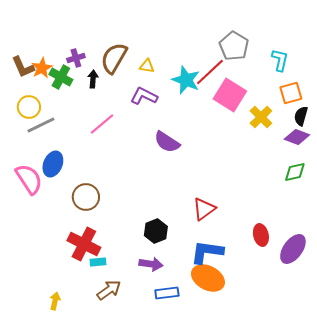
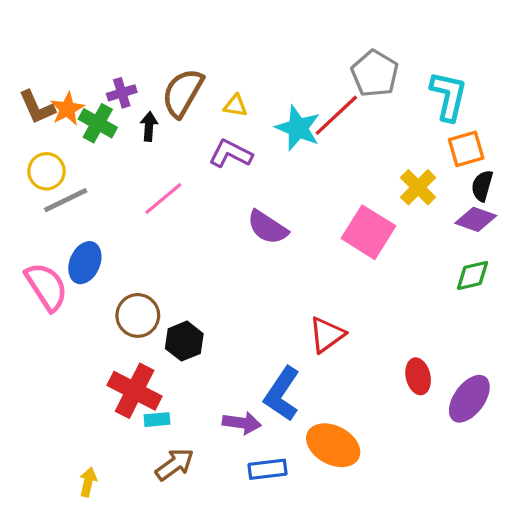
cyan L-shape: (280, 60) -> (449, 96), size x1.4
pink square: (230, 95) -> (368, 232), moved
black hexagon: (156, 231) -> (184, 341), moved
blue L-shape: (207, 252) -> (282, 394), moved, turned -64

